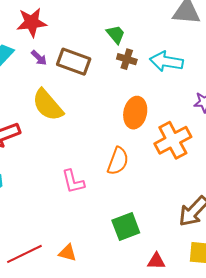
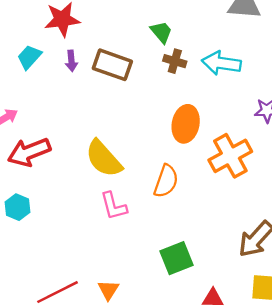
purple arrow: (39, 58) -> (71, 61), turned 42
yellow semicircle: (48, 105) -> (104, 159), moved
orange triangle: (68, 253) -> (108, 290), turned 48

